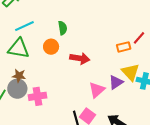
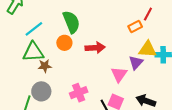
green semicircle: (63, 28) -> (71, 22), size x1.6
yellow triangle: (130, 72) -> (148, 49), turned -30
brown star: (19, 76) -> (45, 66), moved
pink cross: (38, 96) -> (79, 93), moved

